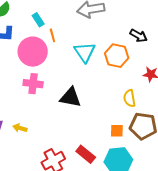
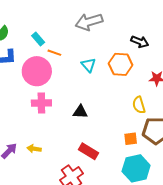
orange line: (52, 35) -> (54, 53), turned -48
cyan triangle: (85, 52) -> (88, 65), size x0.7
black triangle: (70, 97) -> (80, 112), size x0.7
red rectangle: (86, 154) -> (89, 151), moved

